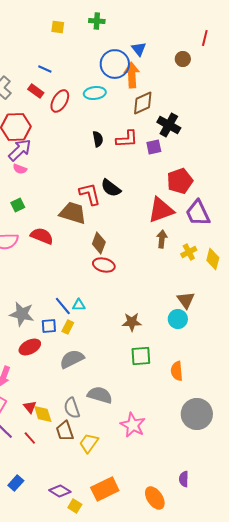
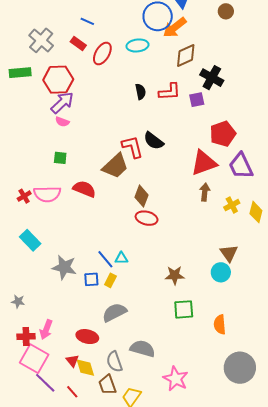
orange arrow: (132, 75) -> (175, 27), turned -125
green square: (18, 205) -> (60, 158), turned 32
brown trapezoid: (73, 213) -> (115, 166), turned 120
red ellipse: (30, 347) -> (87, 337), moved, turned 40

